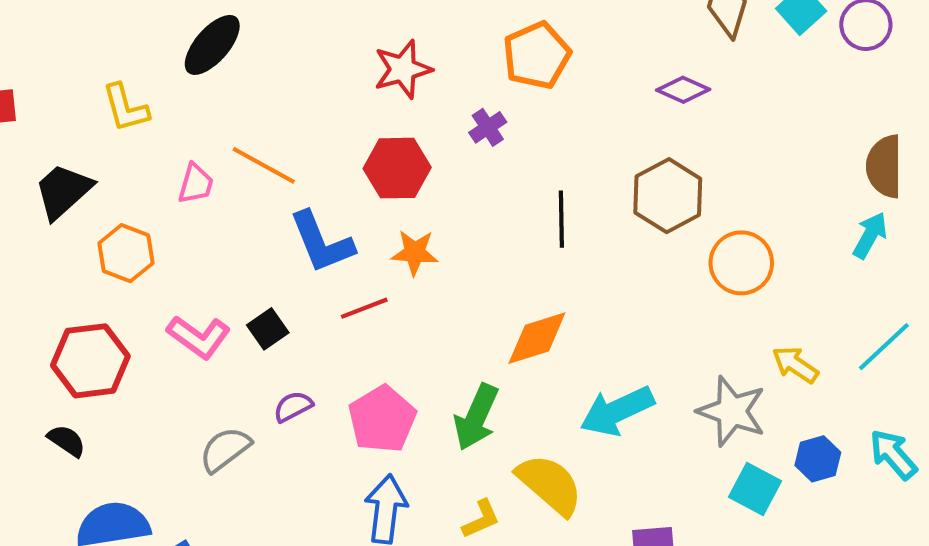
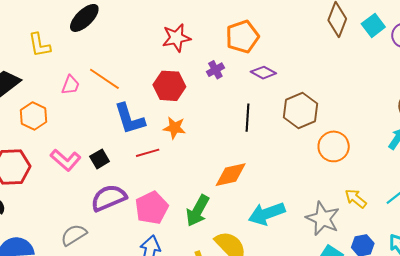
purple diamond: (683, 90) -> (263, 73), moved
purple semicircle: (293, 407) -> (109, 198), size x1.8
gray semicircle: (225, 449) -> (74, 235), moved

